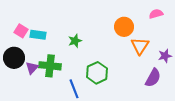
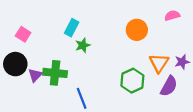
cyan rectangle: (38, 35) -> (72, 28), moved, turned -70
orange triangle: (140, 46) -> (159, 63), moved
green hexagon: (97, 73) -> (132, 81), moved

